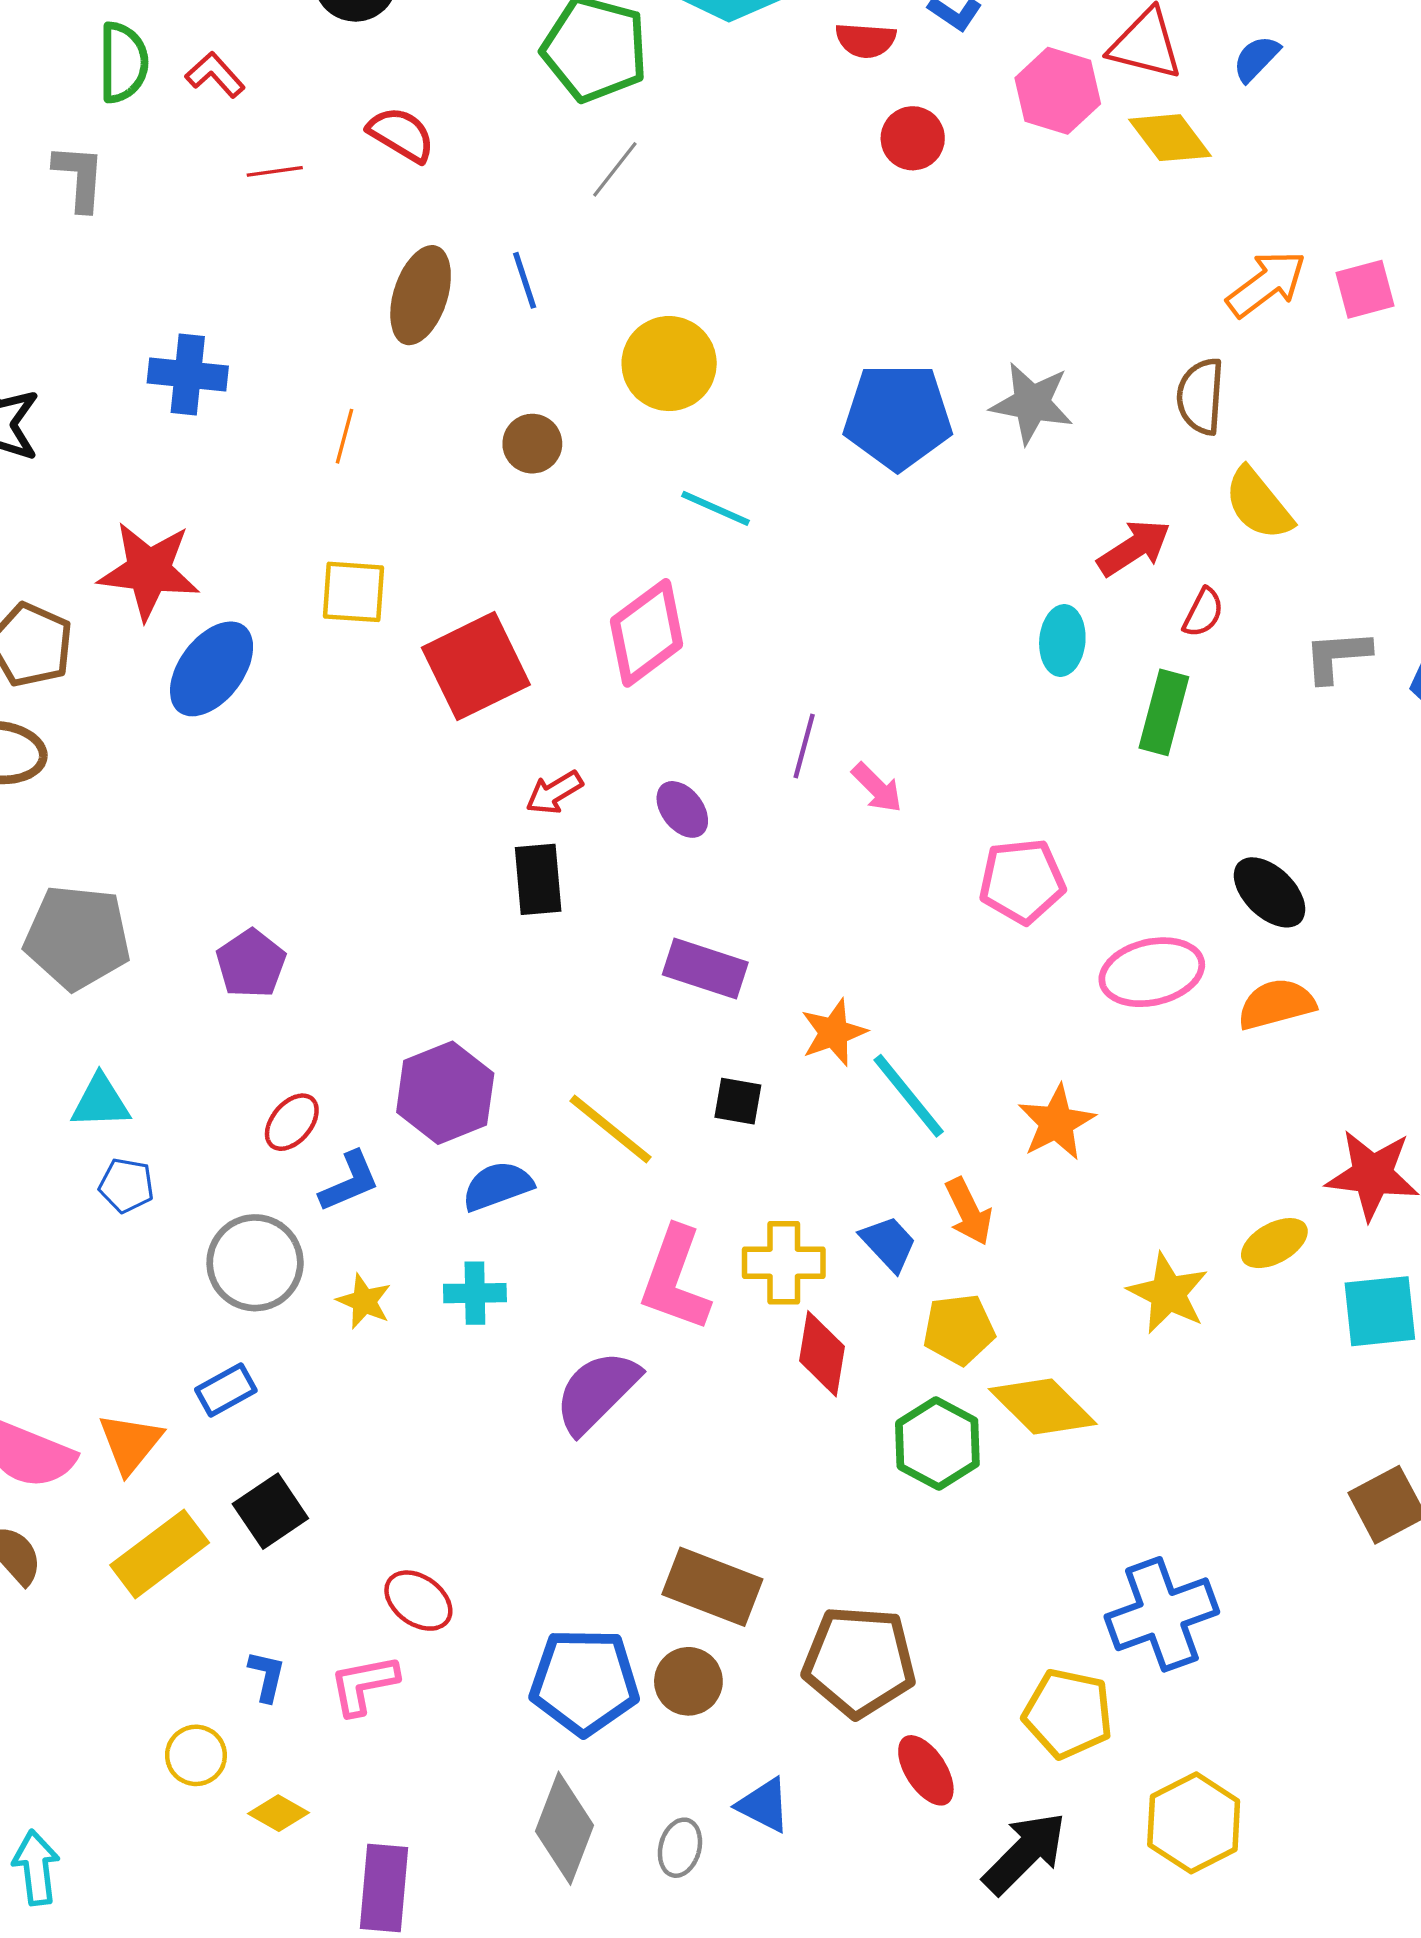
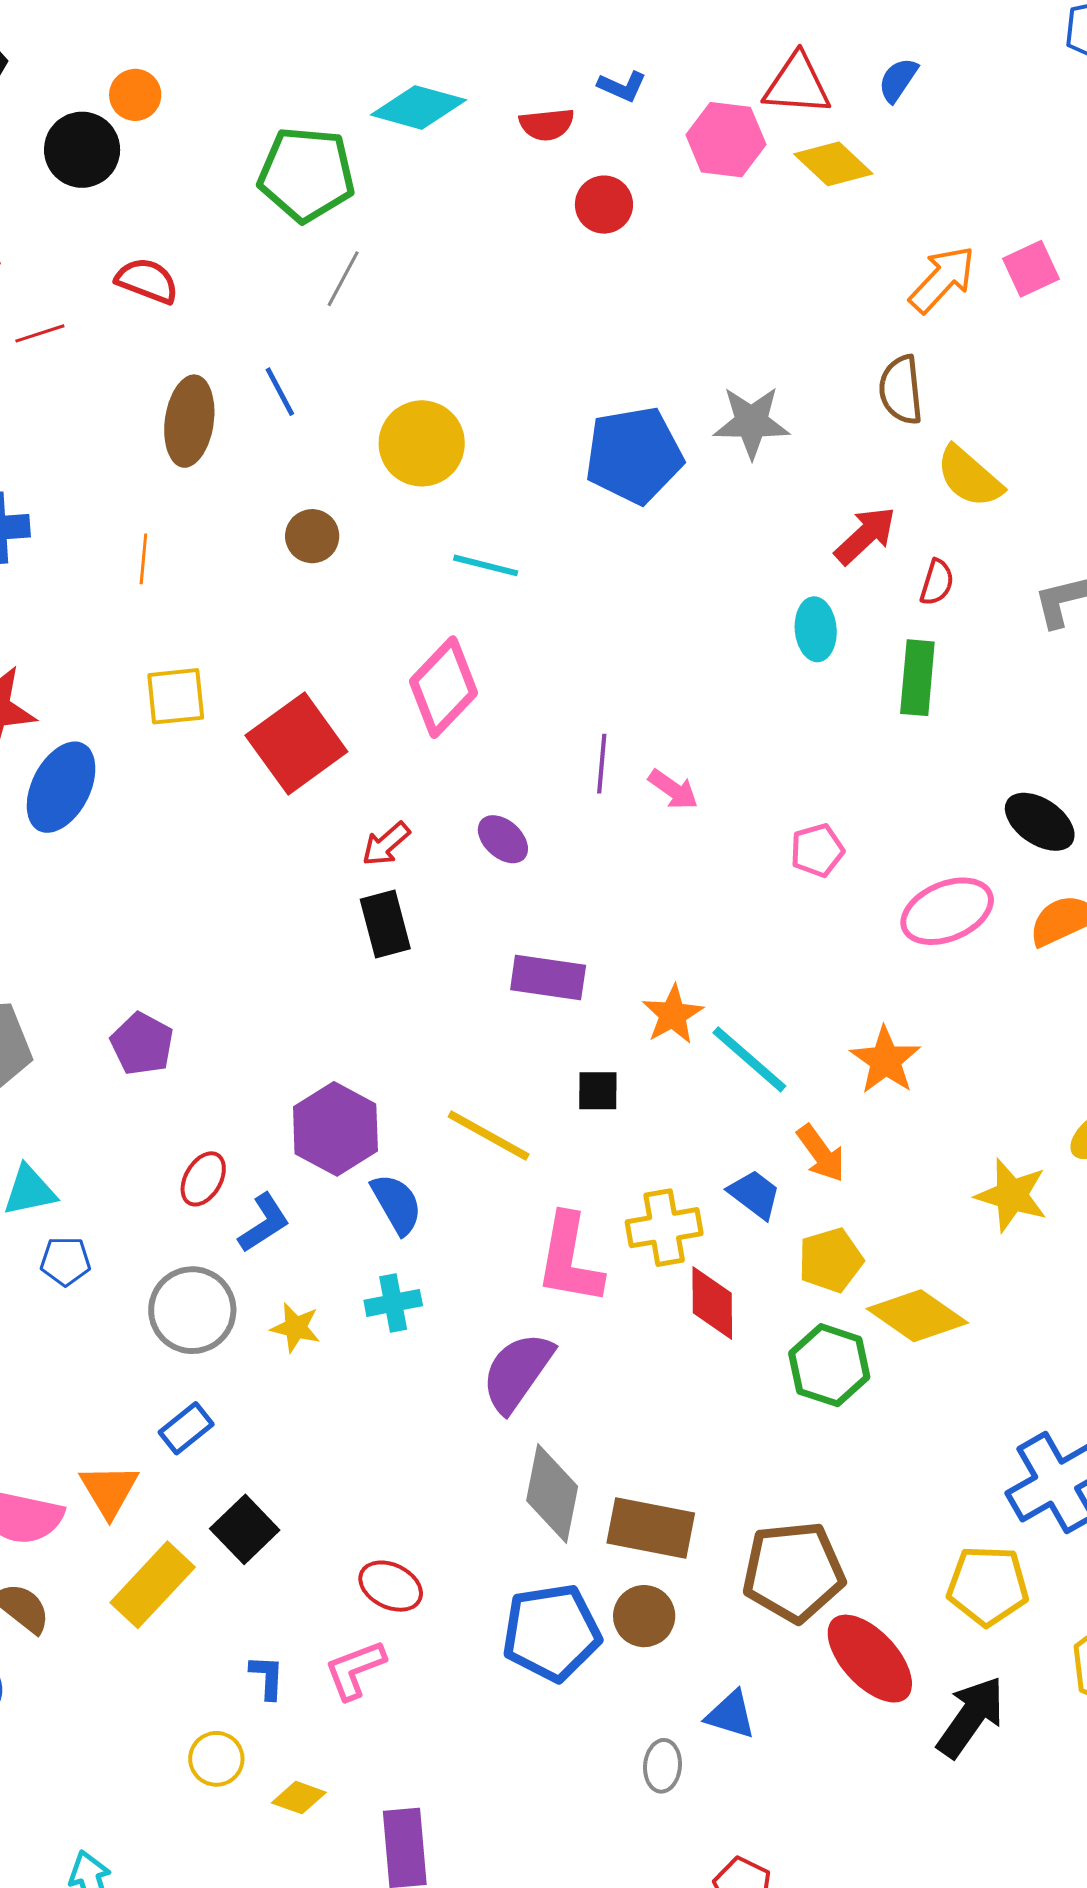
pink pentagon: (1022, 881) -> (817, 850), size x0.7
blue semicircle: (497, 1186) -> (397, 1204), turned 90
red ellipse: (926, 1770) -> (870, 1659), size x1.5
gray diamond: (565, 1828) -> (552, 1494), moved

